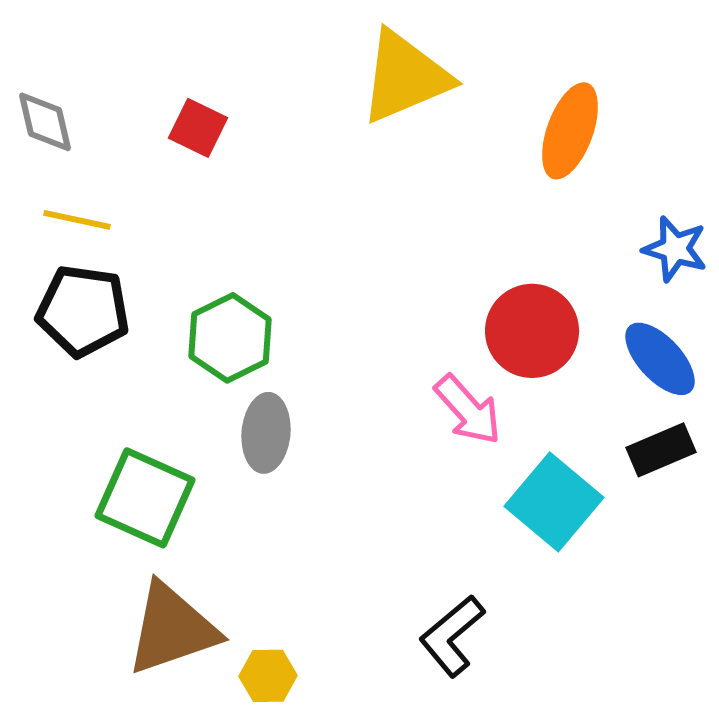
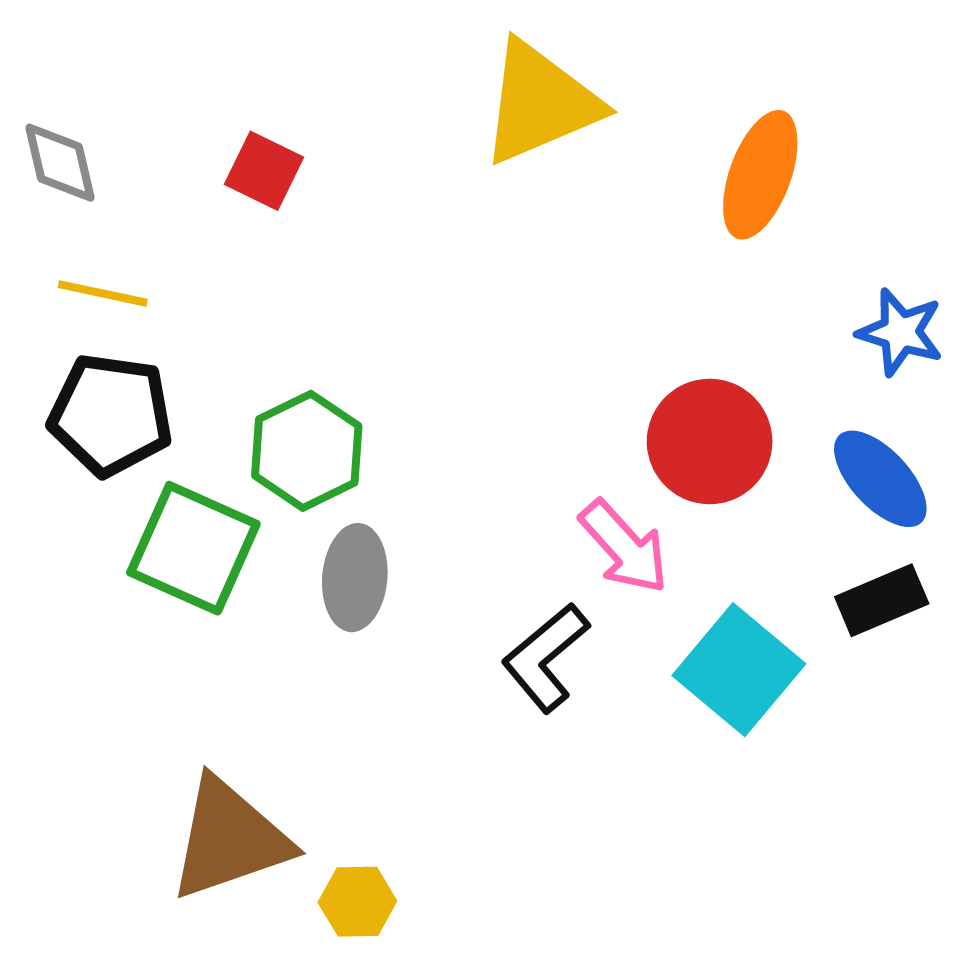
green square: (145, 498) -> (193, 548), moved
black L-shape: (452, 636) -> (546, 658), moved

